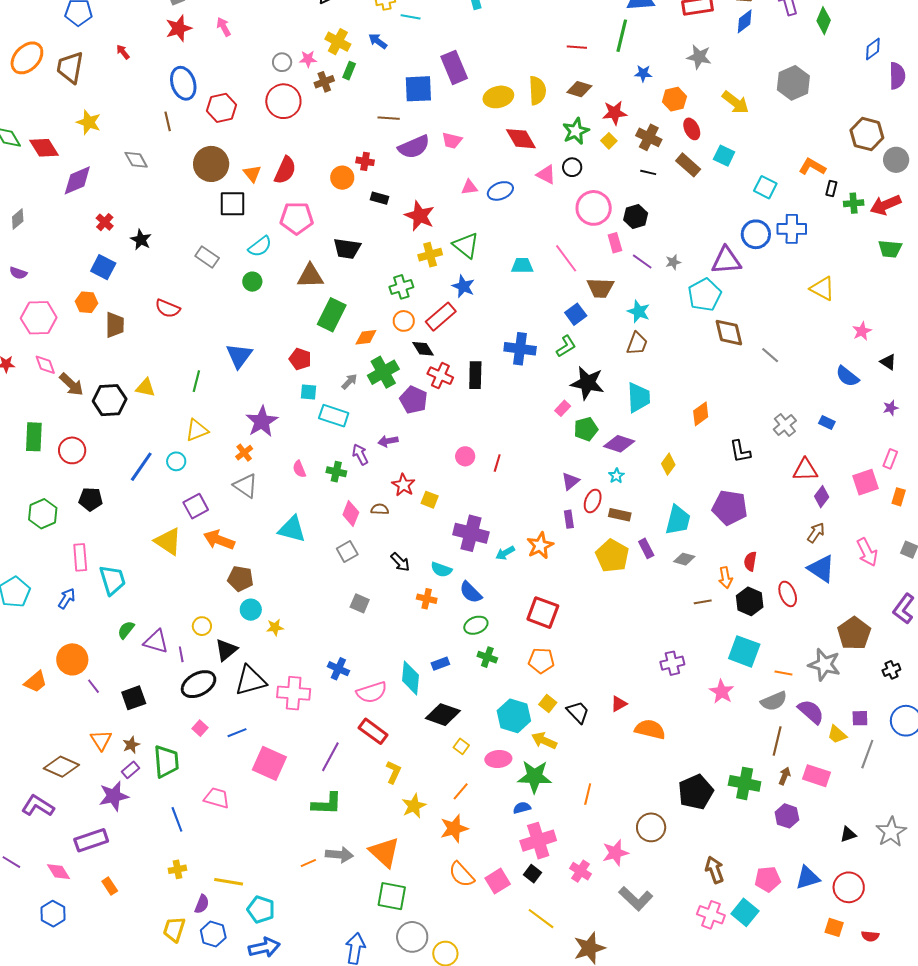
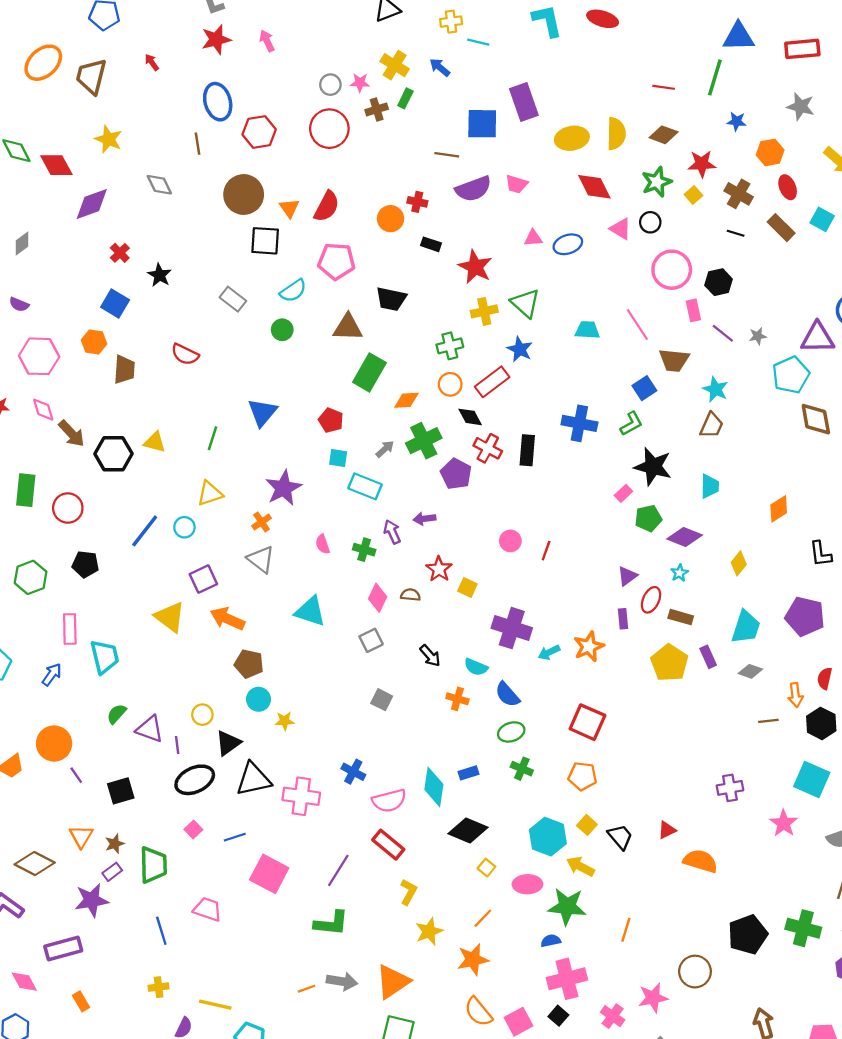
cyan trapezoid: (639, 398) -> (710, 486), size x0.7
orange triangle: (384, 852) -> (393, 982), turned 40

